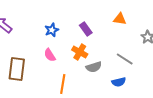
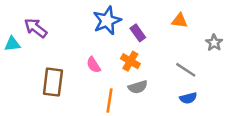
blue star: (52, 30) -> (107, 21), moved, size x1.6
gray semicircle: (94, 67) -> (138, 87), moved
blue semicircle: (119, 82) -> (188, 98), moved

